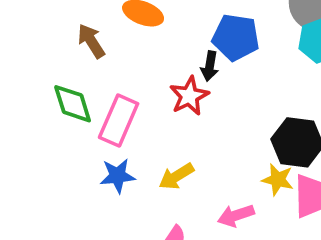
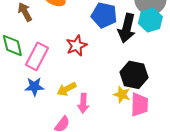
black arrow: (210, 66) -> (127, 28), moved, size x1.8
pink arrow: (236, 215) -> (83, 103), moved, turned -72

